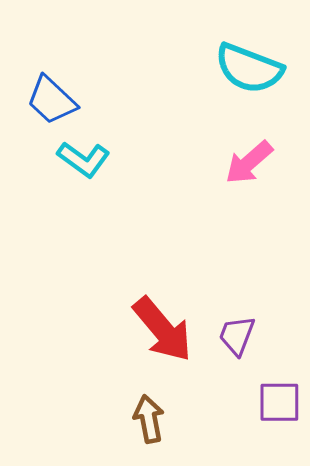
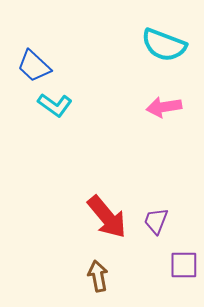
pink arrow: (249, 162) -> (164, 107), turned 32

